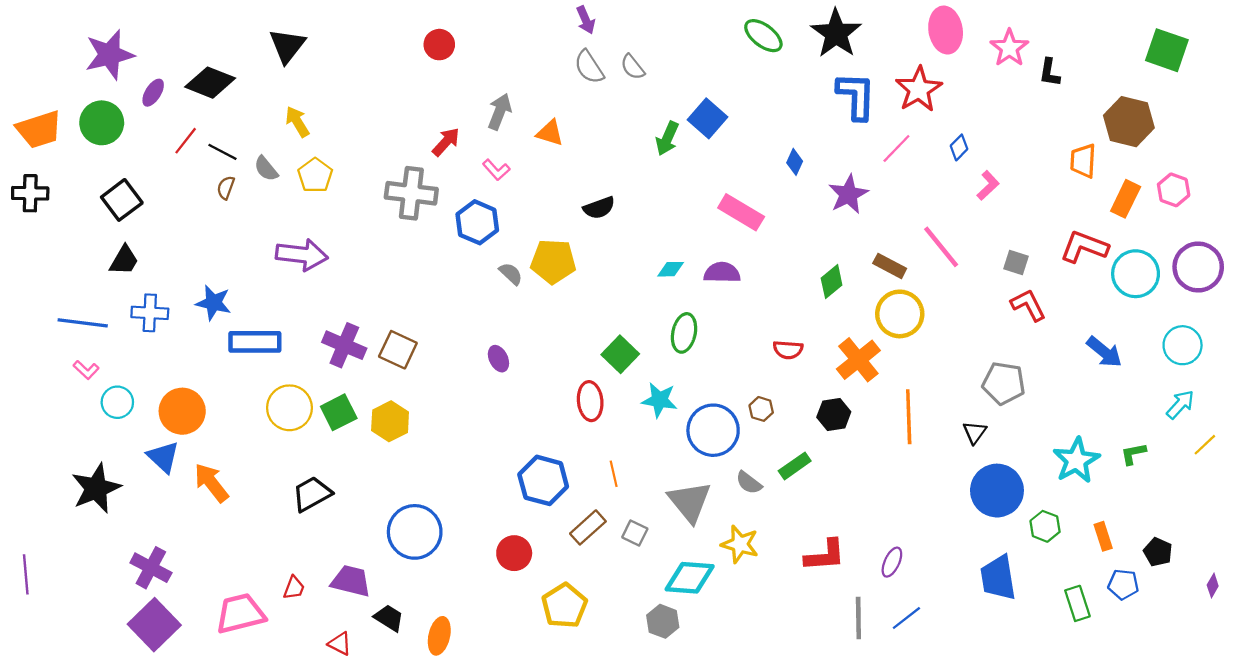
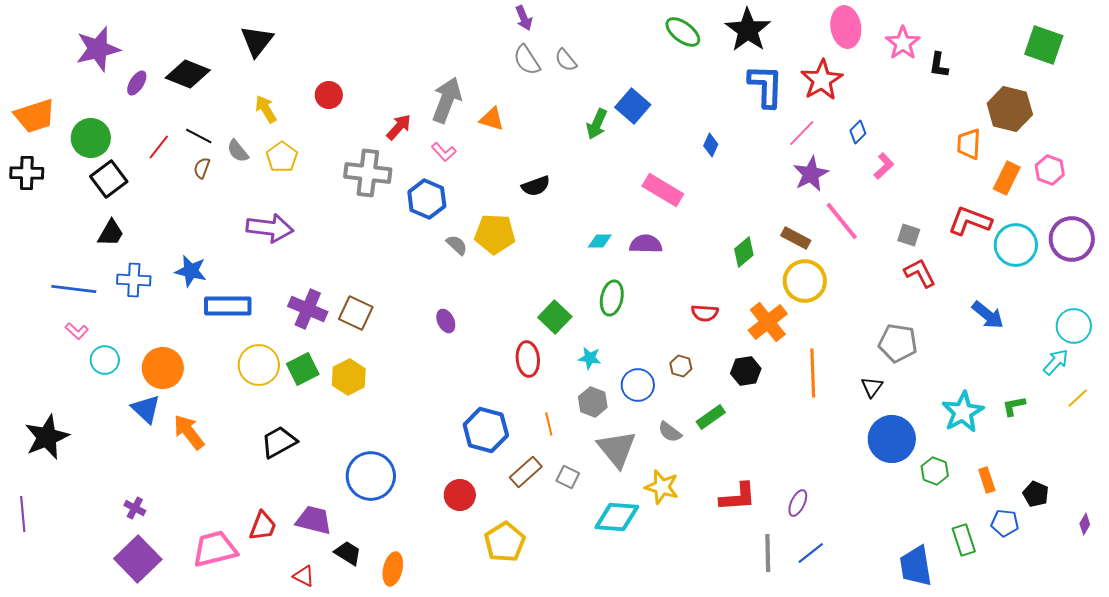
red circle: (439, 45) -> (329, 95), moved
gray arrow: (500, 112) -> (447, 100), size x1.4
green circle: (102, 123) -> (91, 138), moved
red line: (186, 141) -> (159, 147), moved
purple star: (848, 194) -> (811, 174), moved
cyan circle: (1183, 345) -> (1074, 326), moved
cyan star: (659, 400) -> (590, 358), size x0.7
blue circle: (713, 430) -> (638, 385), size x0.7
black star: (96, 488) -> (47, 437), moved
purple cross: (151, 568) -> (135, 508), size x0.6
blue trapezoid: (998, 578) -> (916, 566), moved
red trapezoid: (294, 588) -> (263, 526), size x1.4
gray hexagon: (663, 621) -> (593, 402), moved

